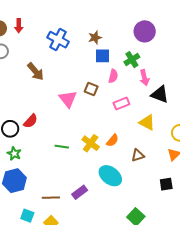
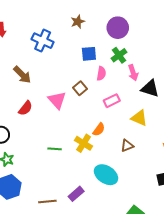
purple circle: (145, 31) -> (118, 28), moved
brown star: (95, 38) -> (78, 22), moved
brown square: (91, 89) -> (80, 88), turned 32
red semicircle: (31, 121) -> (25, 108), moved
orange semicircle: (112, 140) -> (99, 130), moved
brown triangle: (138, 155) -> (127, 146), moved

